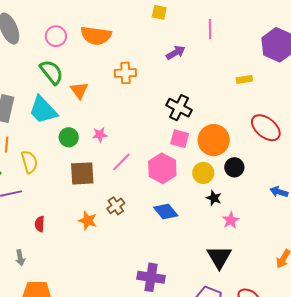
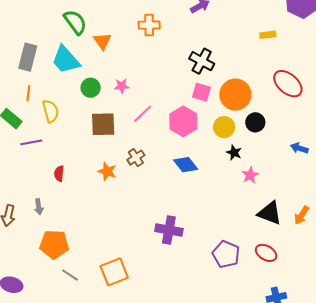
black triangle: (219, 257) -> (270, 213), moved, turned -40

